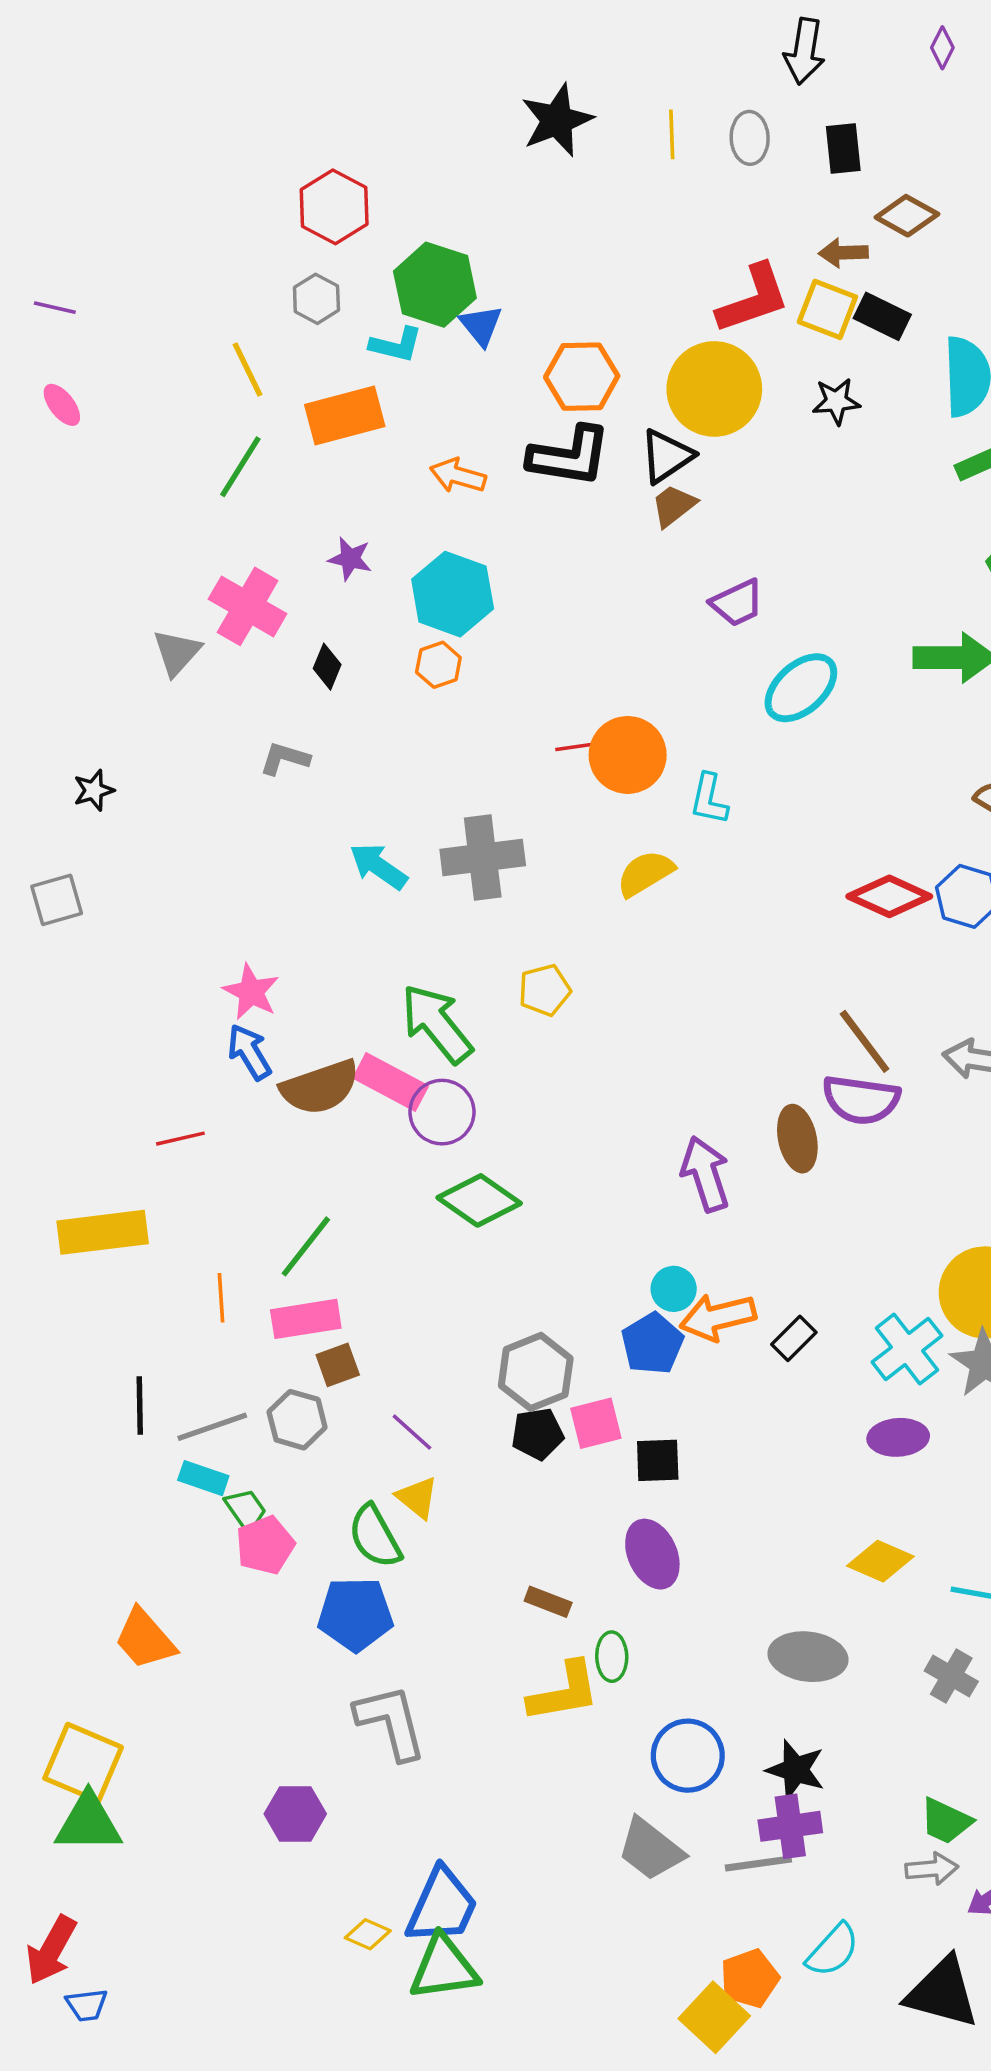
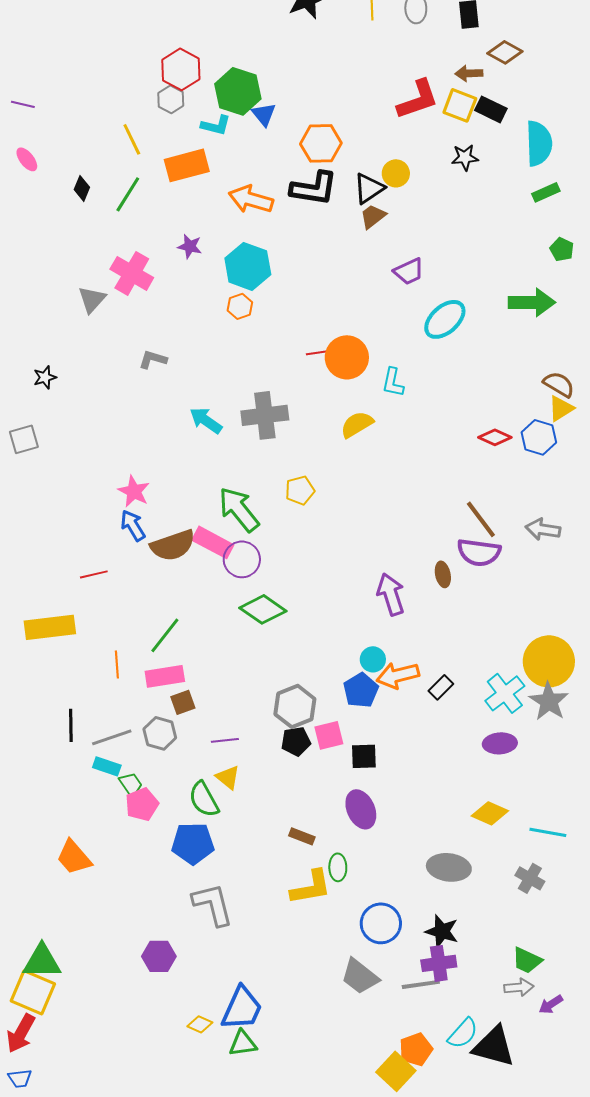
red hexagon: (334, 207) -> (181, 69), moved
yellow circle: (714, 389) -> (396, 173), moved, size x0.5
orange arrow: (458, 476) -> (251, 199), size x1.4
black diamond: (327, 667) -> (82, 188), moved
red diamond: (889, 896) -> (495, 437), size x0.7
brown ellipse: (797, 1139) -> (443, 574), size x0.7
purple line: (412, 1432) -> (225, 740), turned -48
yellow square: (83, 1763) -> (33, 992), moved
green triangle: (444, 1968) -> (243, 1043), size x0.7
black triangle: (942, 1993) -> (494, 1046), moved
blue trapezoid: (87, 2005) -> (20, 1078), moved

